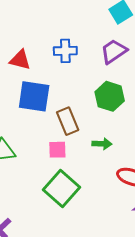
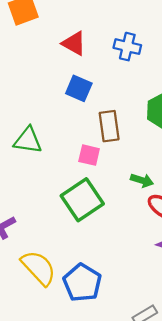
blue square: (34, 96) -> (79, 88), size x0.7
green arrow: (102, 144) -> (142, 180), moved

